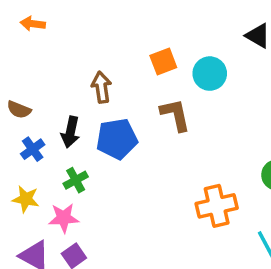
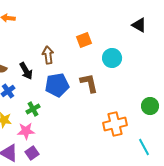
cyan circle: (210, 74) -> (112, 58), moved
brown L-shape: (175, 115) -> (89, 83), moved
black arrow: (70, 132) -> (26, 71), moved, turned -42

